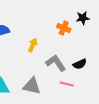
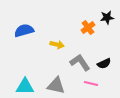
orange cross: (64, 28) -> (88, 28), turned 32
yellow arrow: (33, 45) -> (57, 45), turned 80

